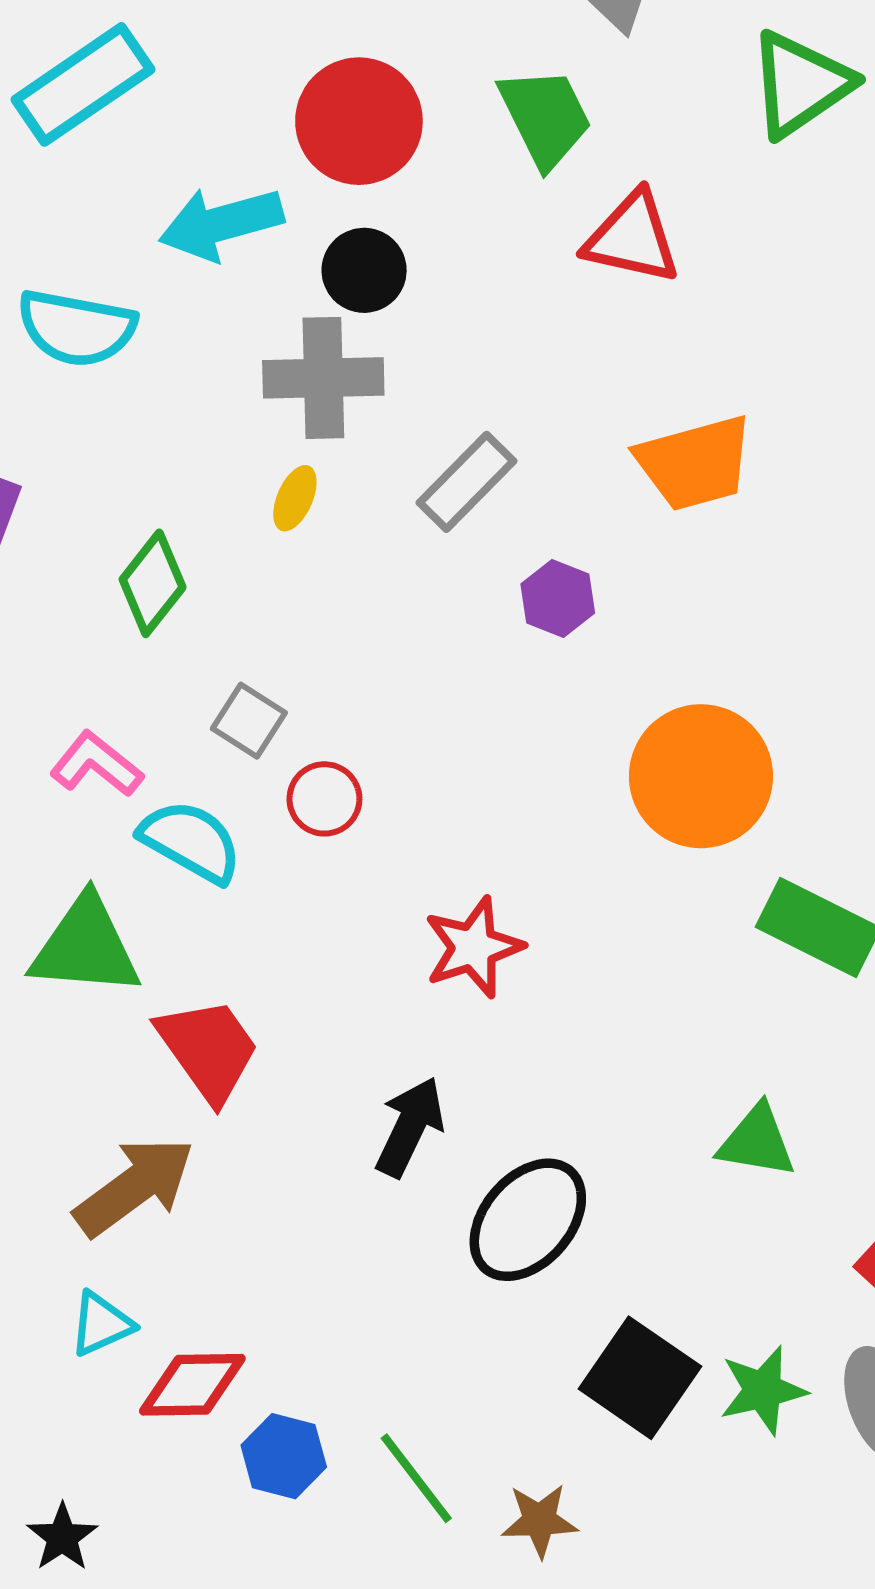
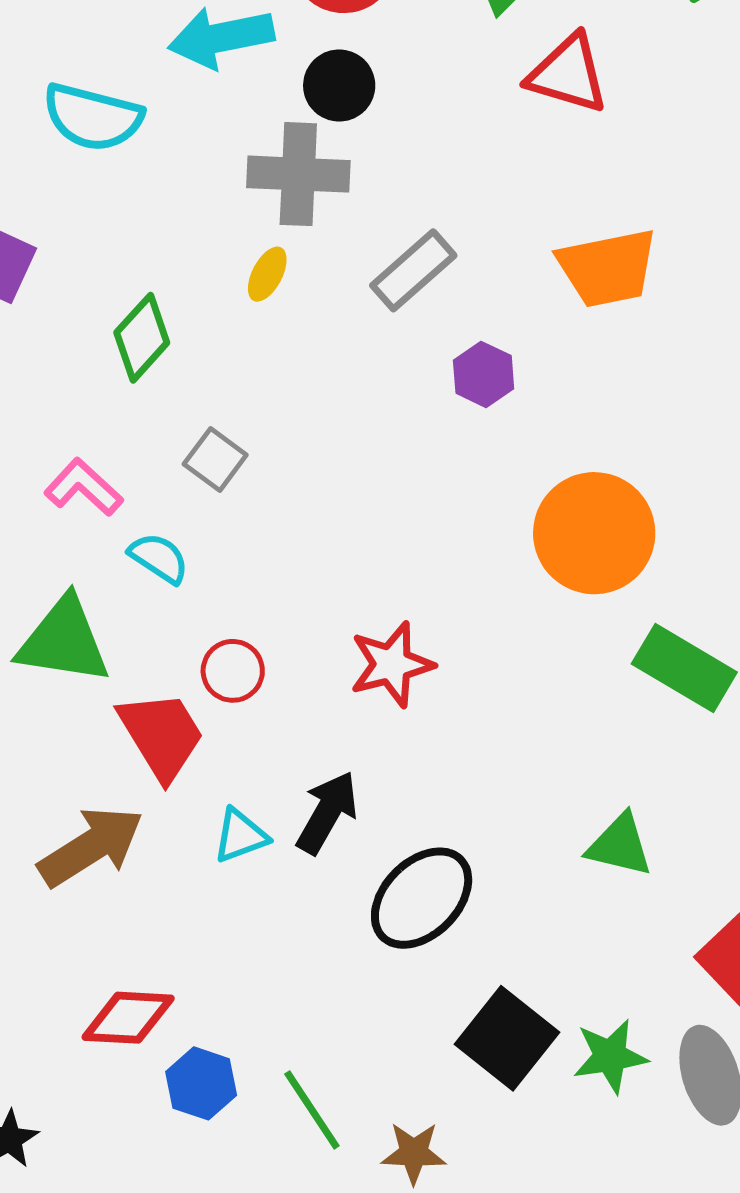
red circle: (324, 799) -> (233, 671), moved
cyan semicircle: (191, 841) -> (159, 558), size x0.7
cyan triangle: (101, 1324) -> (241, 836), moved

